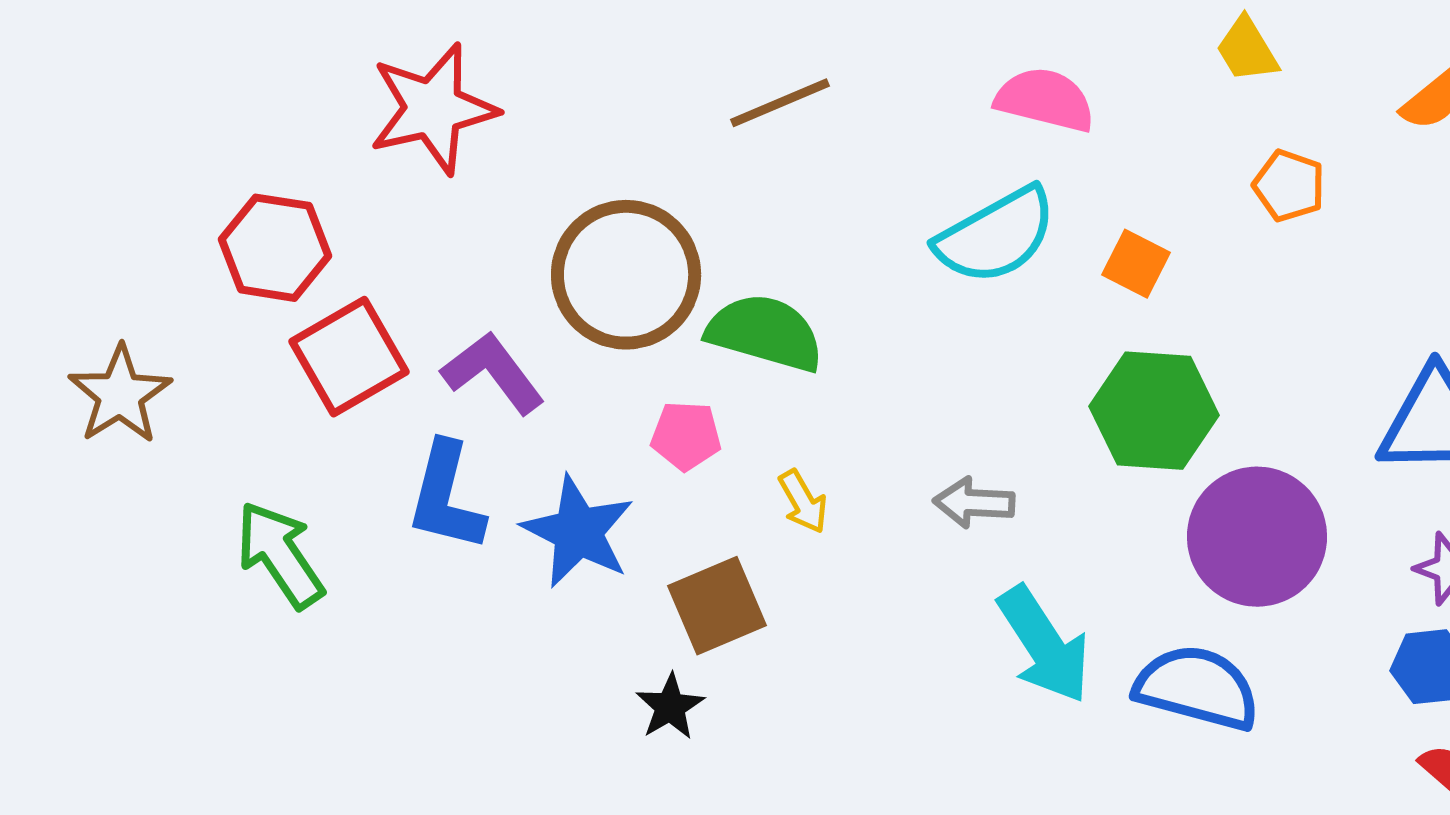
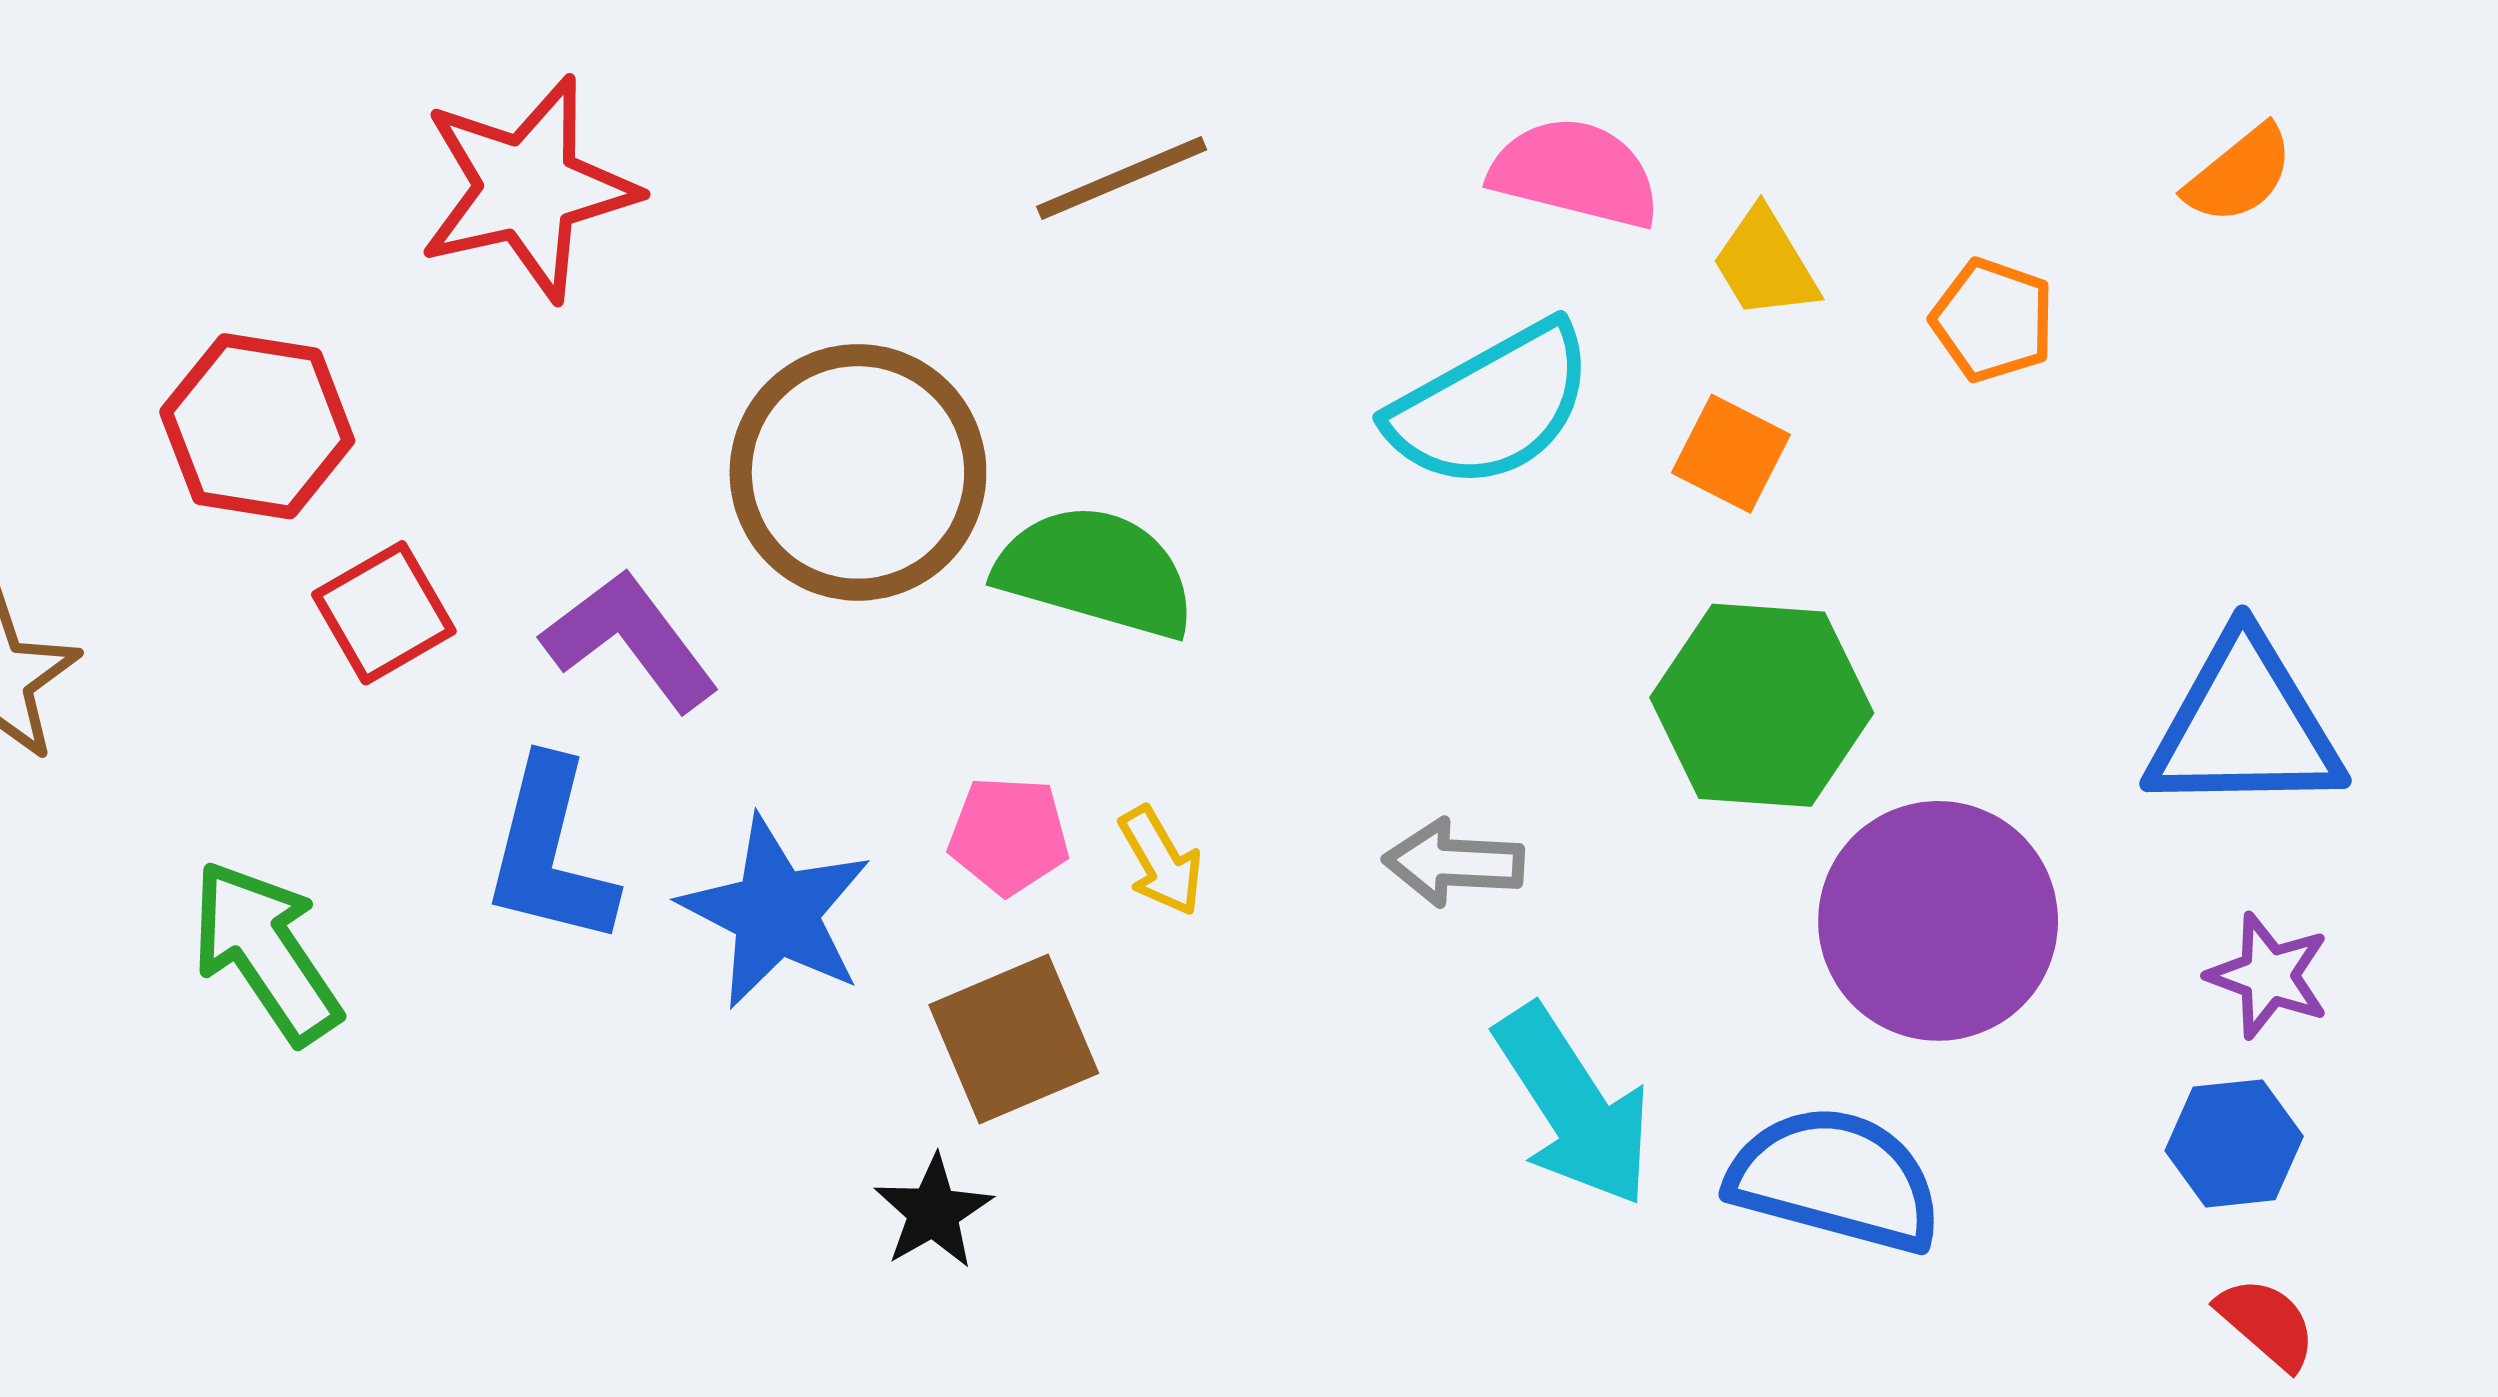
yellow trapezoid: (1247, 50) -> (1765, 264), moved
red square: (349, 357) -> (384, 613), size x0.7
pink pentagon: (686, 436) -> (1009, 835), moved

